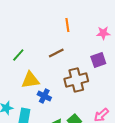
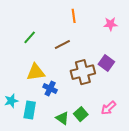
green line: (18, 55) -> (30, 37), moved
purple square: (98, 60) -> (106, 63), moved, turned -35

